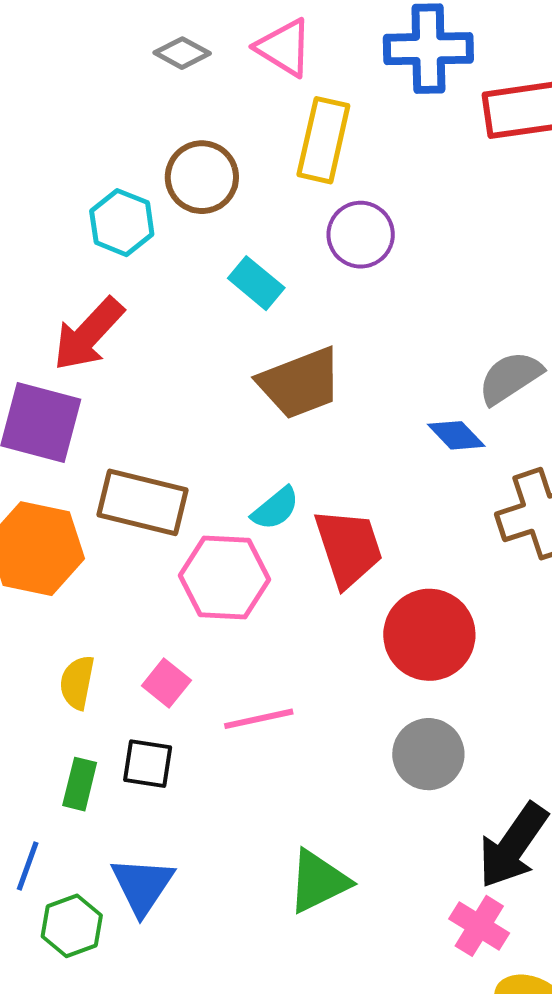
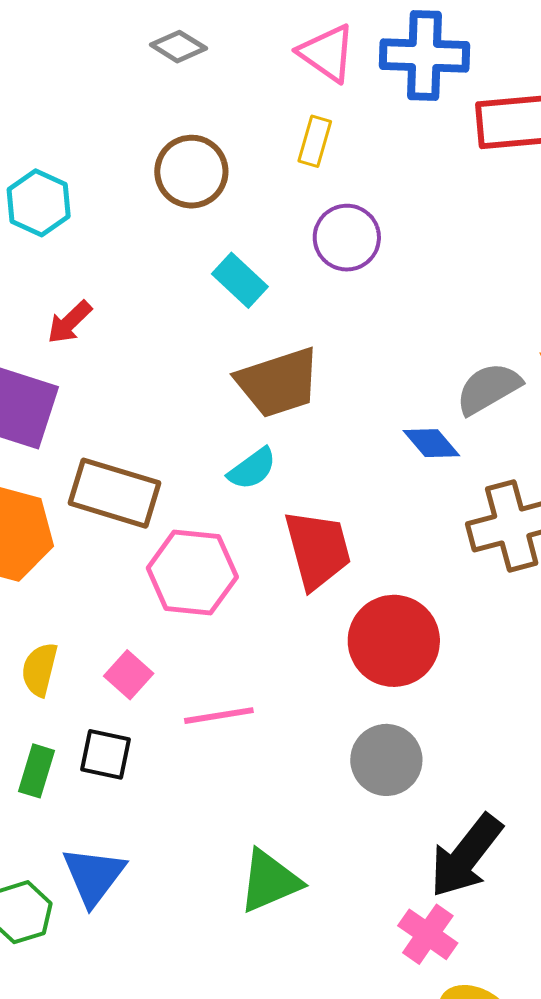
pink triangle: (284, 48) -> (327, 53), moved
yellow rectangle: (323, 140) -> (315, 141), size x0.6
cyan hexagon: (122, 223) -> (39, 203), moved
red arrow: (88, 334) -> (70, 322), size x0.6
cyan semicircle: (275, 508) -> (252, 469), moved

